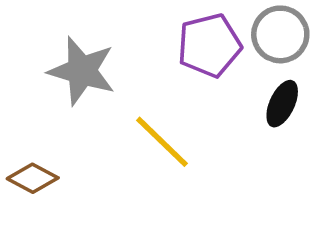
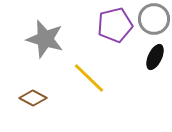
brown diamond: (33, 178) -> (33, 98), moved

